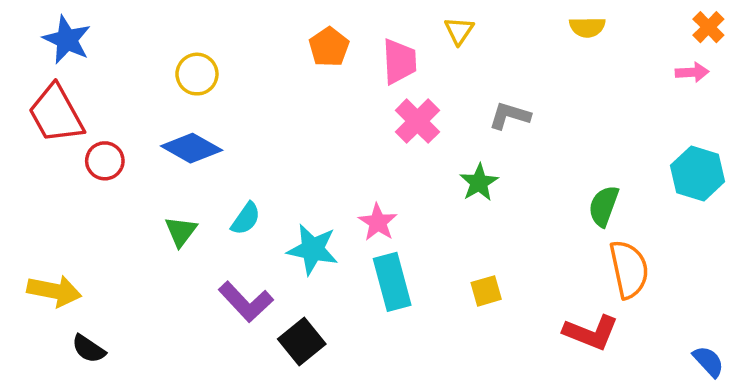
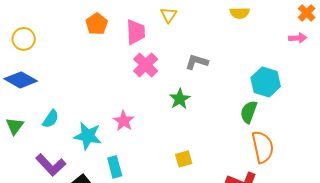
cyan hexagon: (698, 173) -> (266, 82), moved
cyan rectangle: (392, 282) -> (115, 167), moved, size x0.7

